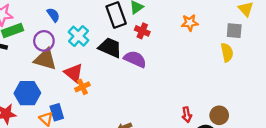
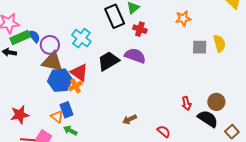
blue semicircle: (53, 15) -> (34, 36), moved
gray square: (234, 31) -> (200, 47), moved
black trapezoid: (110, 48) -> (108, 61), moved, turned -50
orange cross: (82, 87) -> (75, 86), moved
blue hexagon: (27, 93) -> (60, 80), moved

